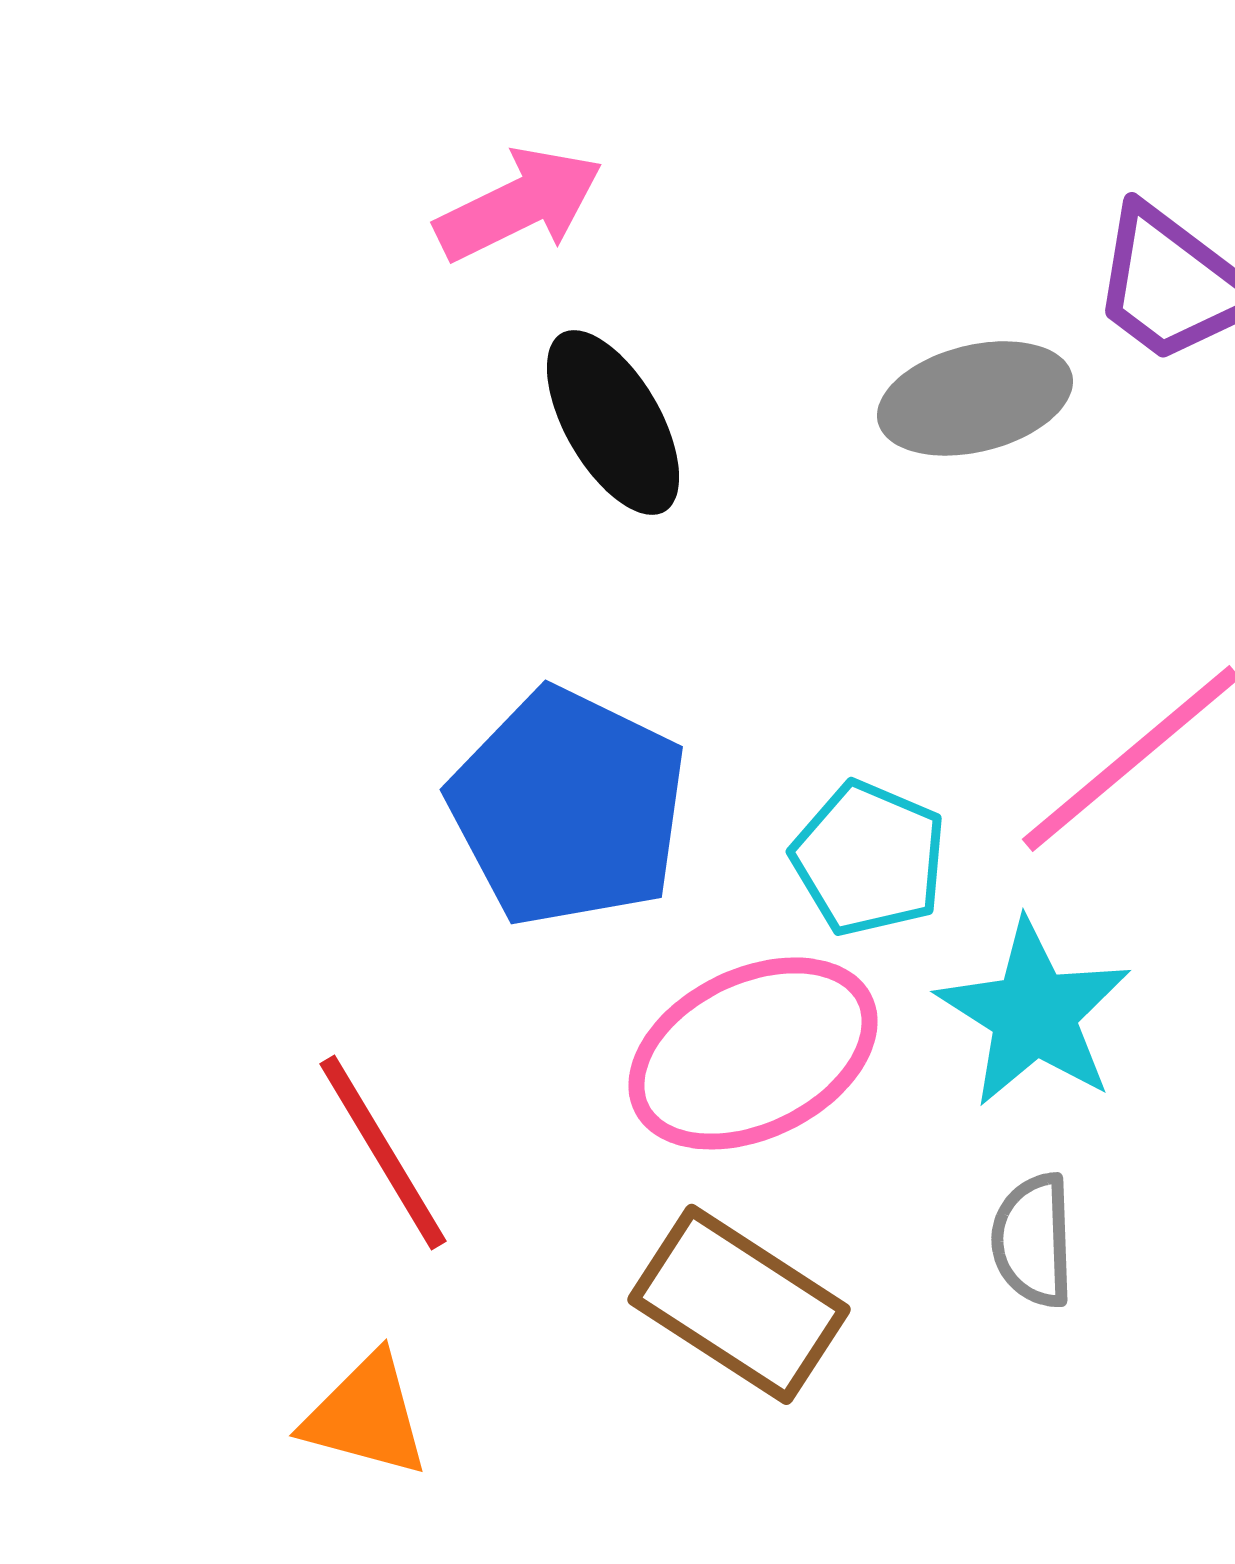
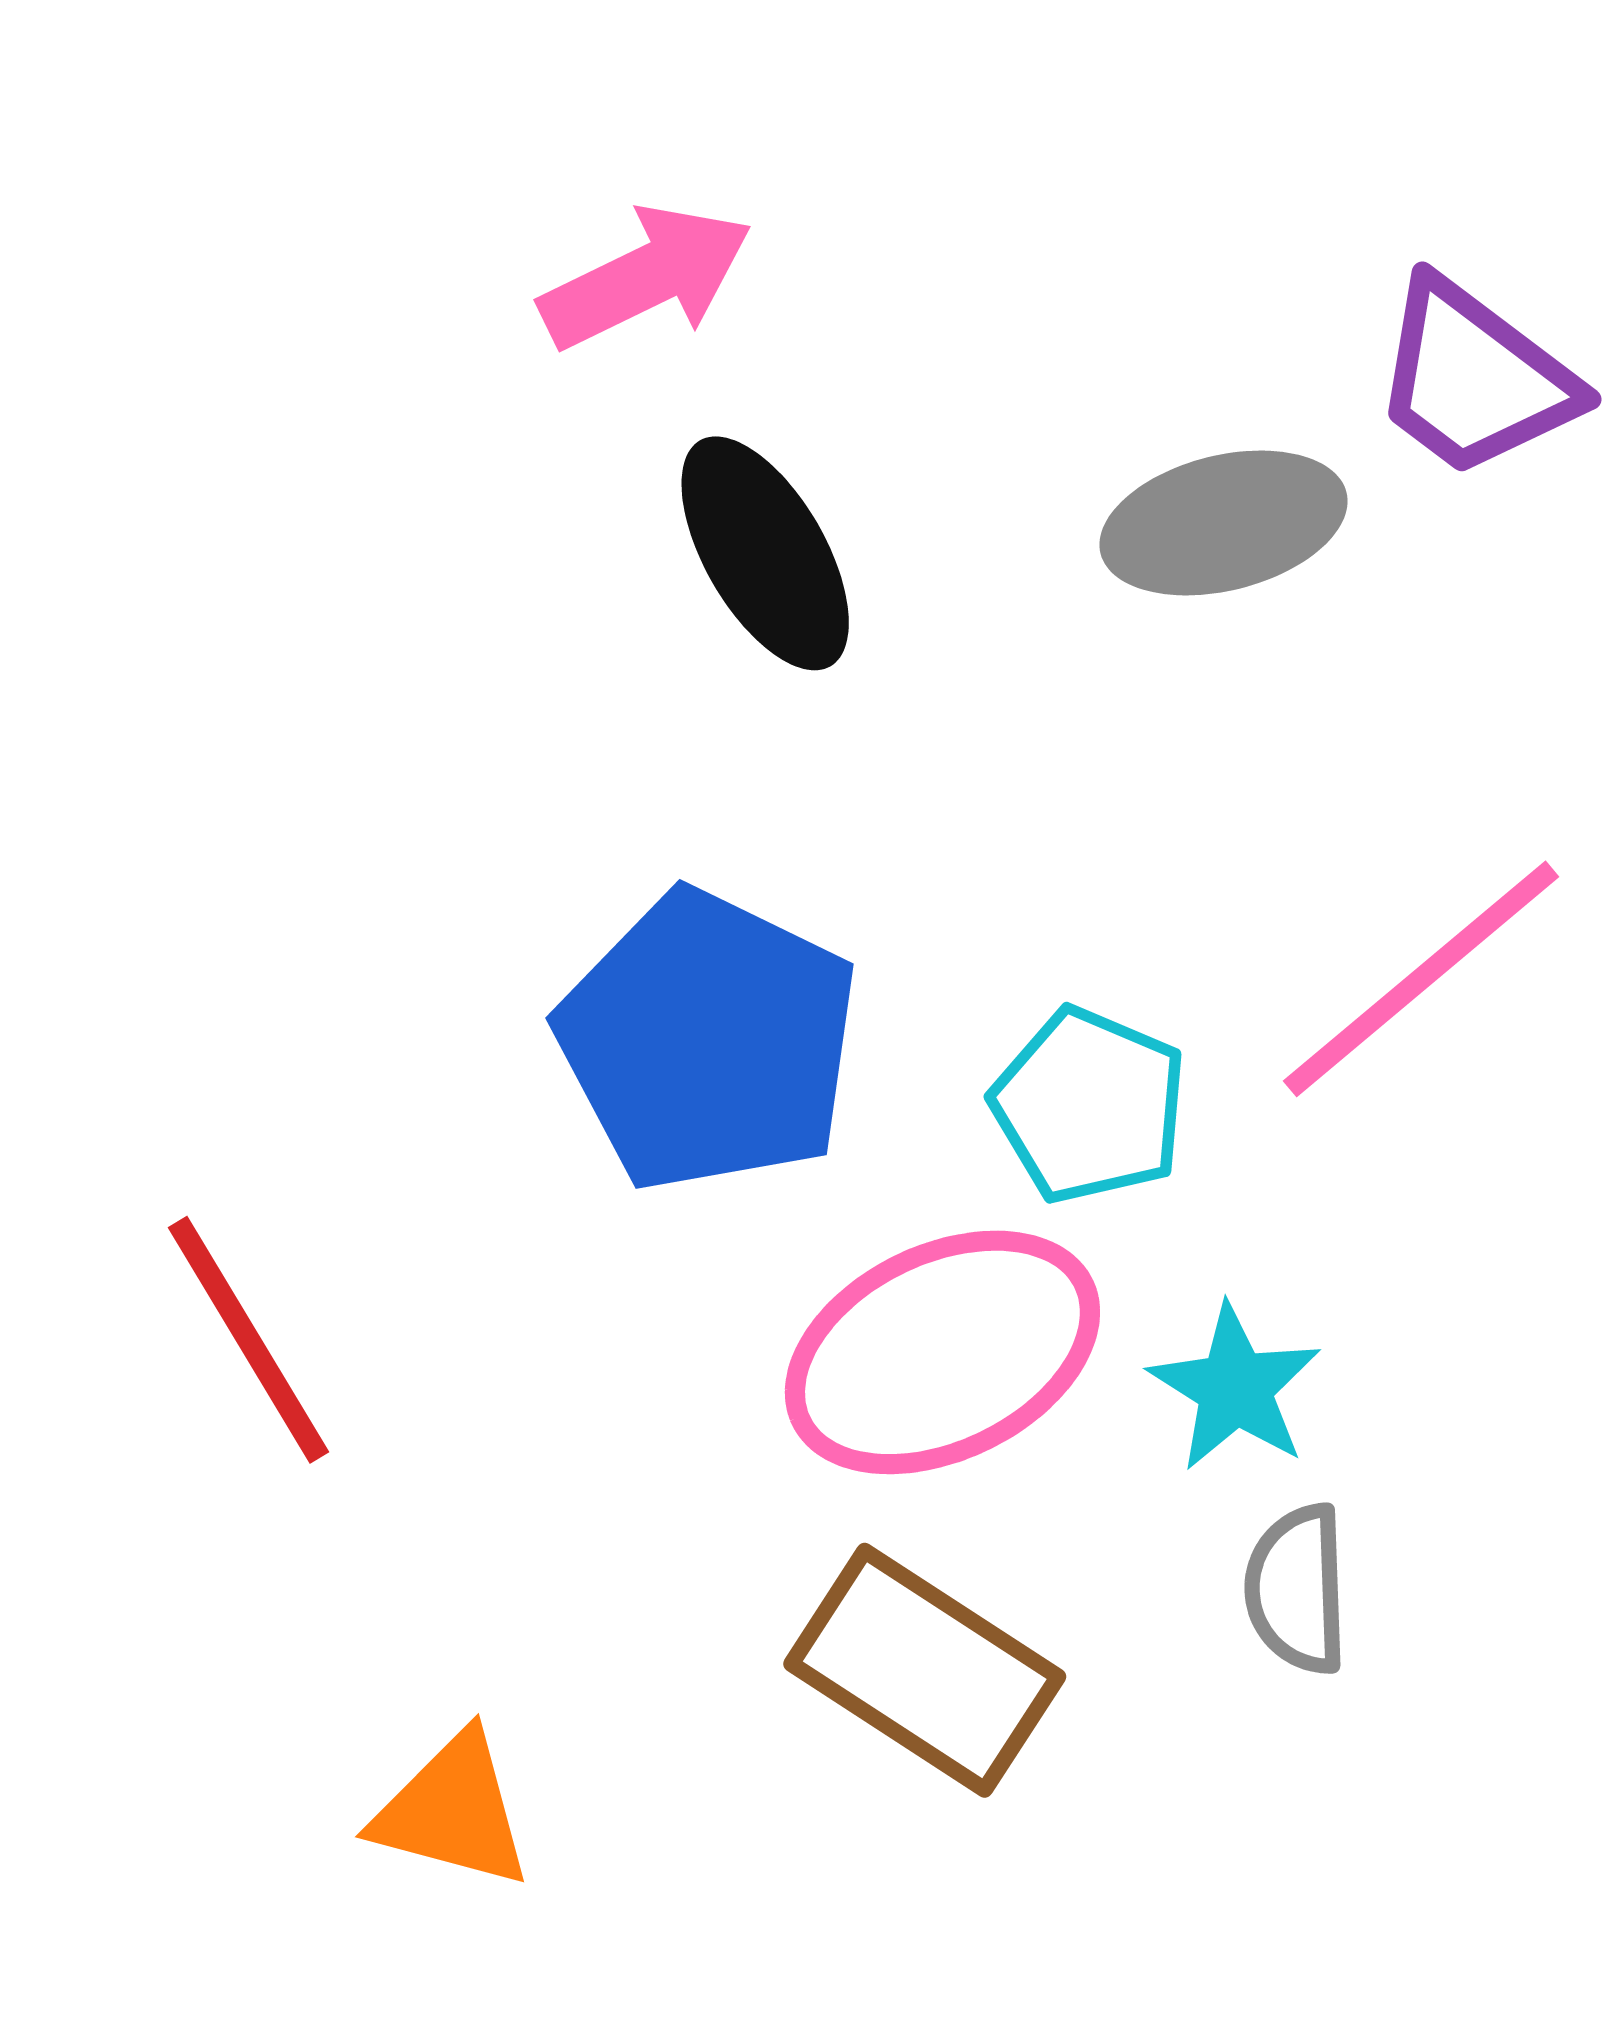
cyan star: (1034, 1013) -> (1235, 1388), moved, size x0.7
red line: (383, 1152) -> (248, 1340), moved

